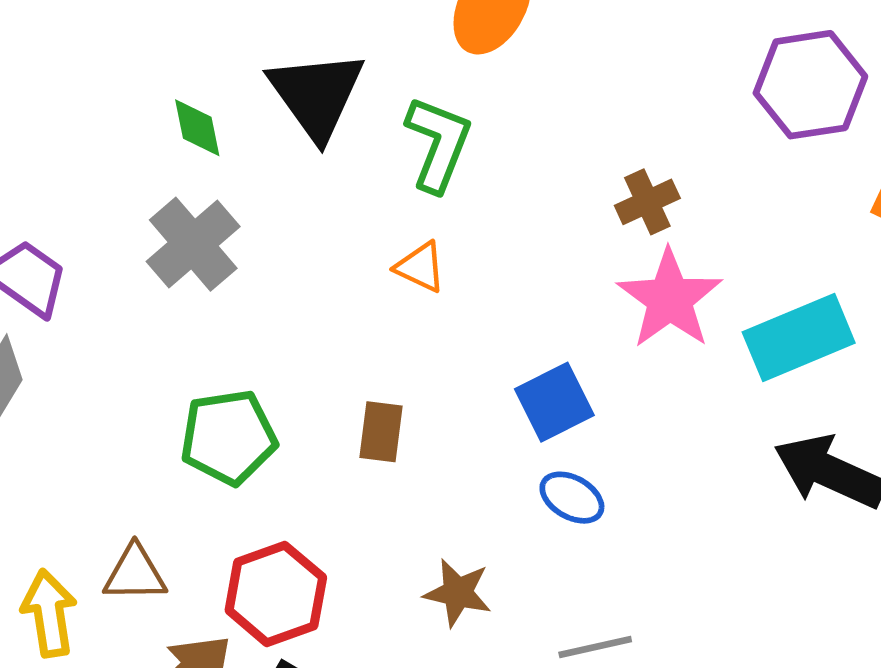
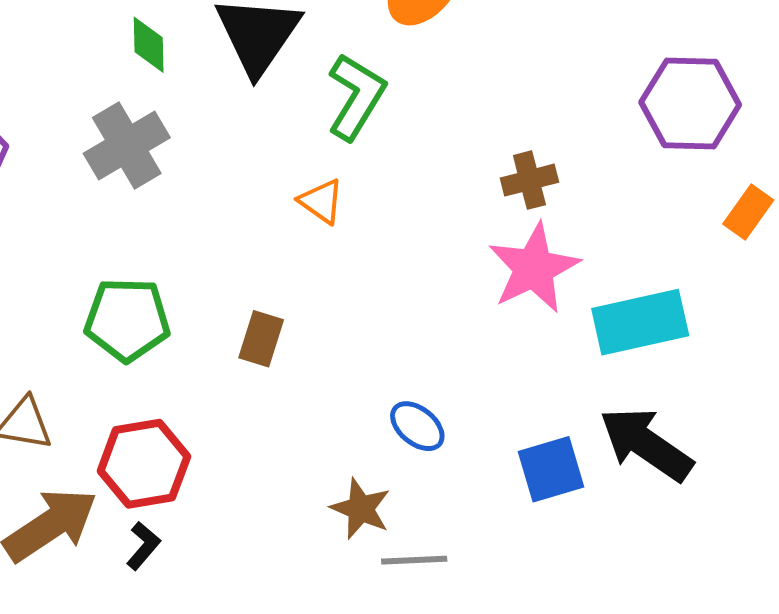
blue square: (554, 402) -> (551, 469), moved
brown star: (458, 593) -> (361, 509), moved

